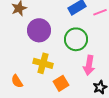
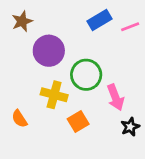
green circle: (76, 39) -> (86, 75), moved
pink arrow: (89, 65) -> (115, 97), turned -30

